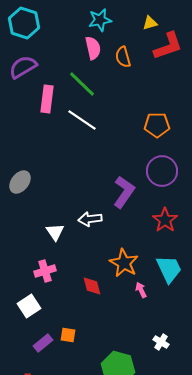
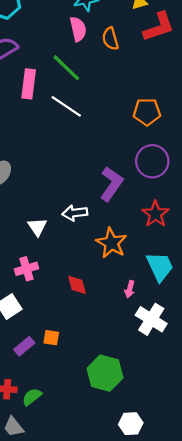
orange star: (124, 263) -> (111, 243), moved
pink arrow: (141, 290) -> (130, 289), turned -140
white cross: (161, 342) -> (151, 319), moved, size x1.8

